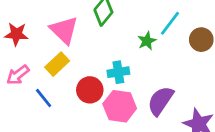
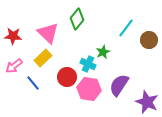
green star: (147, 41) -> (103, 52), moved
cyan cross: (118, 72) -> (88, 64), turned 35

